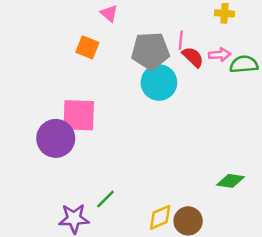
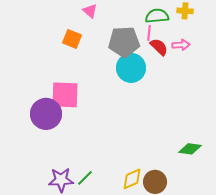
green semicircle: (244, 64) -> (157, 16), moved
green line: (106, 199) -> (85, 178), moved

